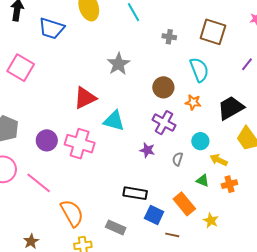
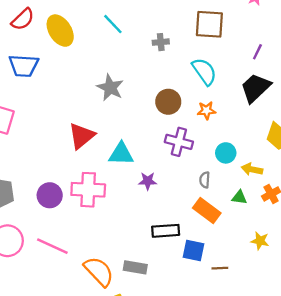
black trapezoid: (231, 108) -> (256, 88), moved
purple star: (147, 150) -> (148, 181), moved
orange rectangle: (184, 204) -> (207, 210), moved
gray rectangle: (116, 227) -> (135, 267), moved

